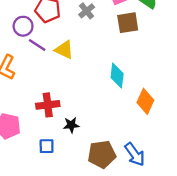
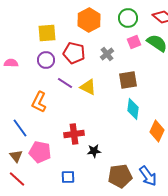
brown square: (128, 23) -> (128, 80), moved
purple circle: (23, 26) -> (46, 60), moved
blue square: (47, 146) -> (68, 177), moved

